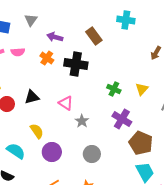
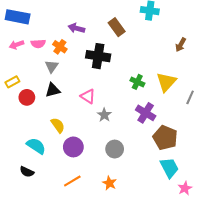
gray triangle: (31, 20) -> (52, 66), moved
orange cross: (47, 58) -> (60, 47), moved
yellow triangle: (142, 89) -> (166, 82), size x1.5

